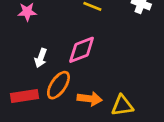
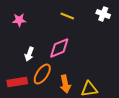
orange arrow: (90, 99) -> (65, 84), turned 72

